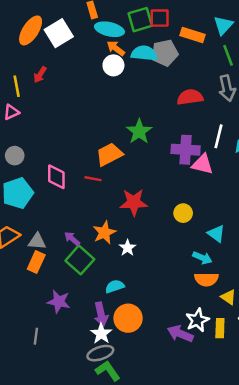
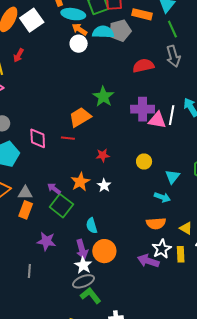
white line: (218, 136) -> (172, 115), moved
red star: (134, 202) -> (103, 155), size x0.6
cyan triangle: (216, 234) -> (172, 177), turned 35
white star: (127, 248) -> (104, 185), moved
orange semicircle: (206, 279) -> (156, 223), moved
cyan semicircle: (115, 286) -> (92, 226), turned -84

